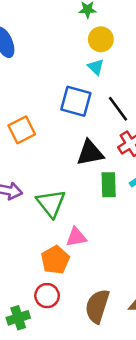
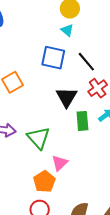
black triangle: (90, 153) -> (67, 97), turned -45
pink triangle: (76, 237) -> (60, 163), turned -30

